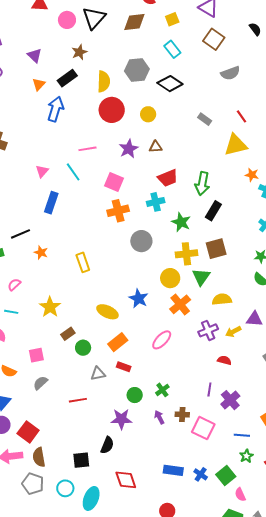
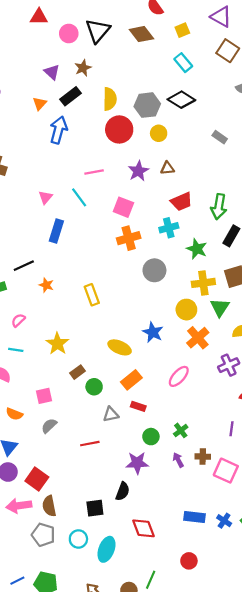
brown diamond: (134, 22) -> (141, 34), turned 60
purple triangle: (35, 55) -> (52, 72), moved
gray hexagon: (137, 70) -> (147, 105), moved

